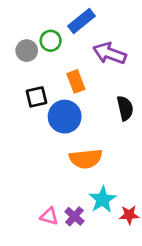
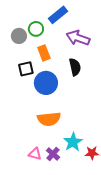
orange rectangle: (76, 81) -> (44, 53), moved
black semicircle: (125, 108) -> (75, 67), moved
orange semicircle: (86, 159) -> (49, 119), moved

